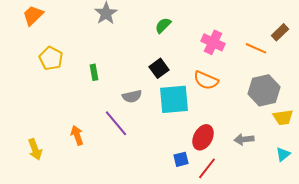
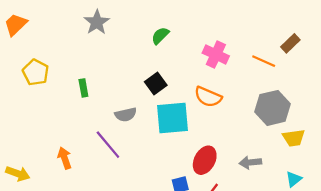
yellow arrow: (35, 149) -> (18, 174), turned -50

